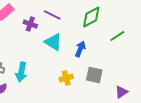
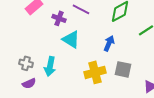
cyan triangle: (53, 42) -> (71, 39), moved
yellow cross: (66, 78) -> (95, 72), size x1.5

